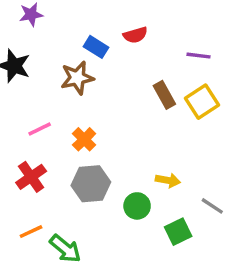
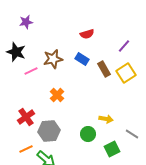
blue rectangle: (96, 47) -> (82, 59), moved
purple line: (199, 56) -> (124, 46), turned -56
pink line: (40, 129) -> (31, 71), moved
gray hexagon: (91, 184) -> (49, 131), moved

